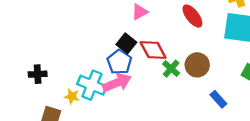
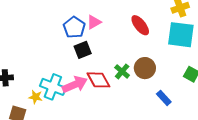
black square: (126, 43) -> (83, 50), turned 30
red diamond: (153, 50) -> (99, 80), moved
blue pentagon: (119, 62) -> (74, 27), moved

